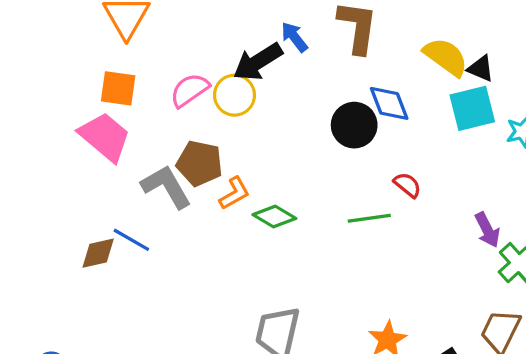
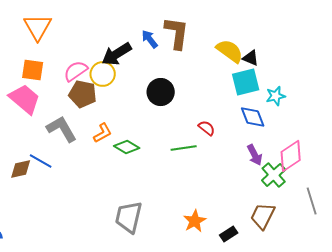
blue arrow: (294, 37) -> (150, 39), moved
blue diamond: (389, 103) -> (253, 117), moved
black circle: (354, 125) -> (161, 92), moved
brown pentagon: (200, 163) -> (83, 94), moved

